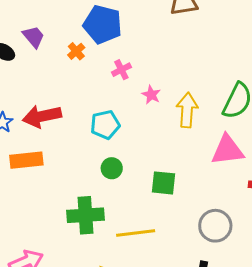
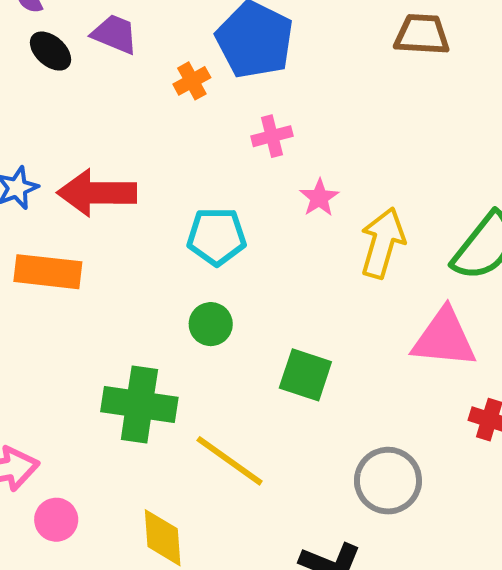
purple trapezoid: (34, 37) -> (115, 34), turned -40
yellow line: (136, 233) -> (230, 461), turned 30

